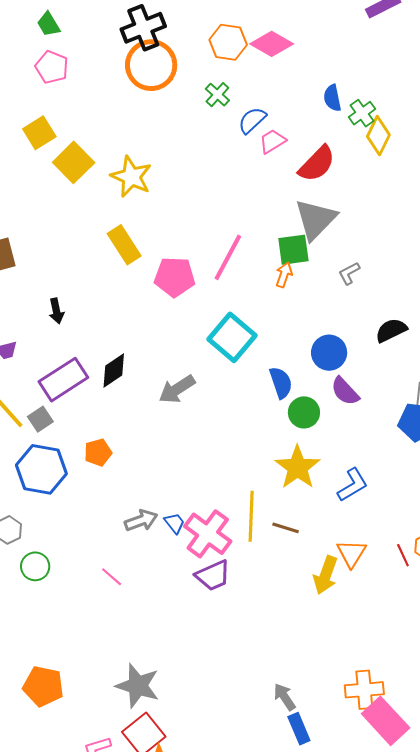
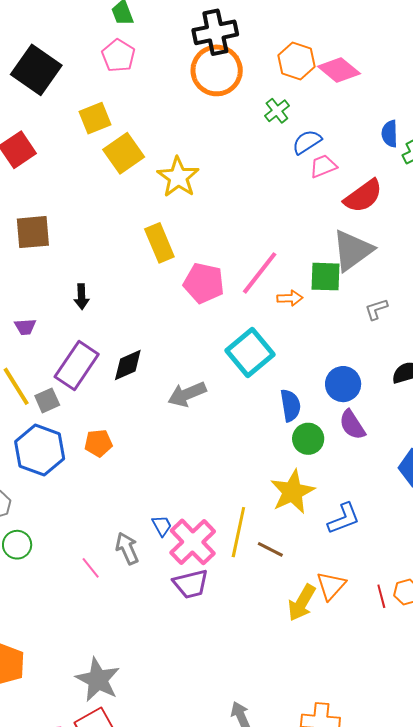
orange arrow: (284, 275) -> (290, 298), moved, turned 60
purple rectangle: (63, 380) -> (77, 365), turned -33
gray arrow: (141, 520) -> (127, 548), moved, turned -104

